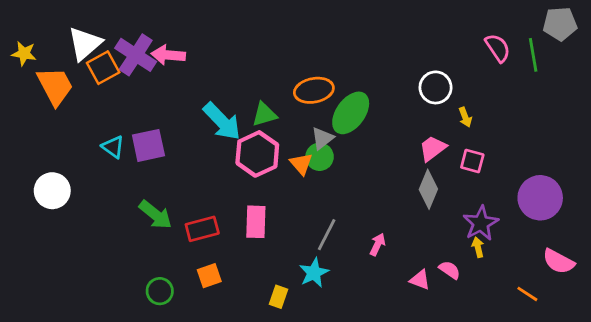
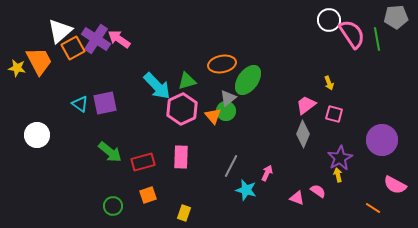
pink semicircle: (498, 48) -> (352, 34), size x1.4
yellow star: (24, 54) -> (17, 68), moved
pink arrow: (168, 55) -> (119, 39), turned 30
white circle: (436, 87) -> (329, 20), moved
cyan star: (314, 273) -> (246, 190), moved, turned -30
yellow rectangle: (279, 297) -> (184, 213), moved

